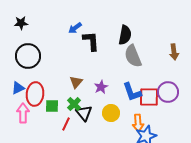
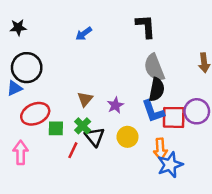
black semicircle: (125, 35) -> (157, 89), moved
black L-shape: (91, 41) -> (146, 26), moved
blue triangle: (18, 88) -> (15, 88), moved
red ellipse: (35, 94) -> (35, 114), turned 60
pink arrow: (23, 113) -> (21, 153), moved

